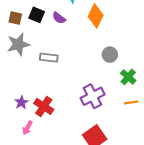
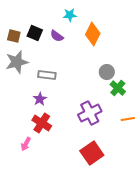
green cross: (128, 77) -> (118, 88), moved
purple star: (21, 102) -> (40, 99), moved

